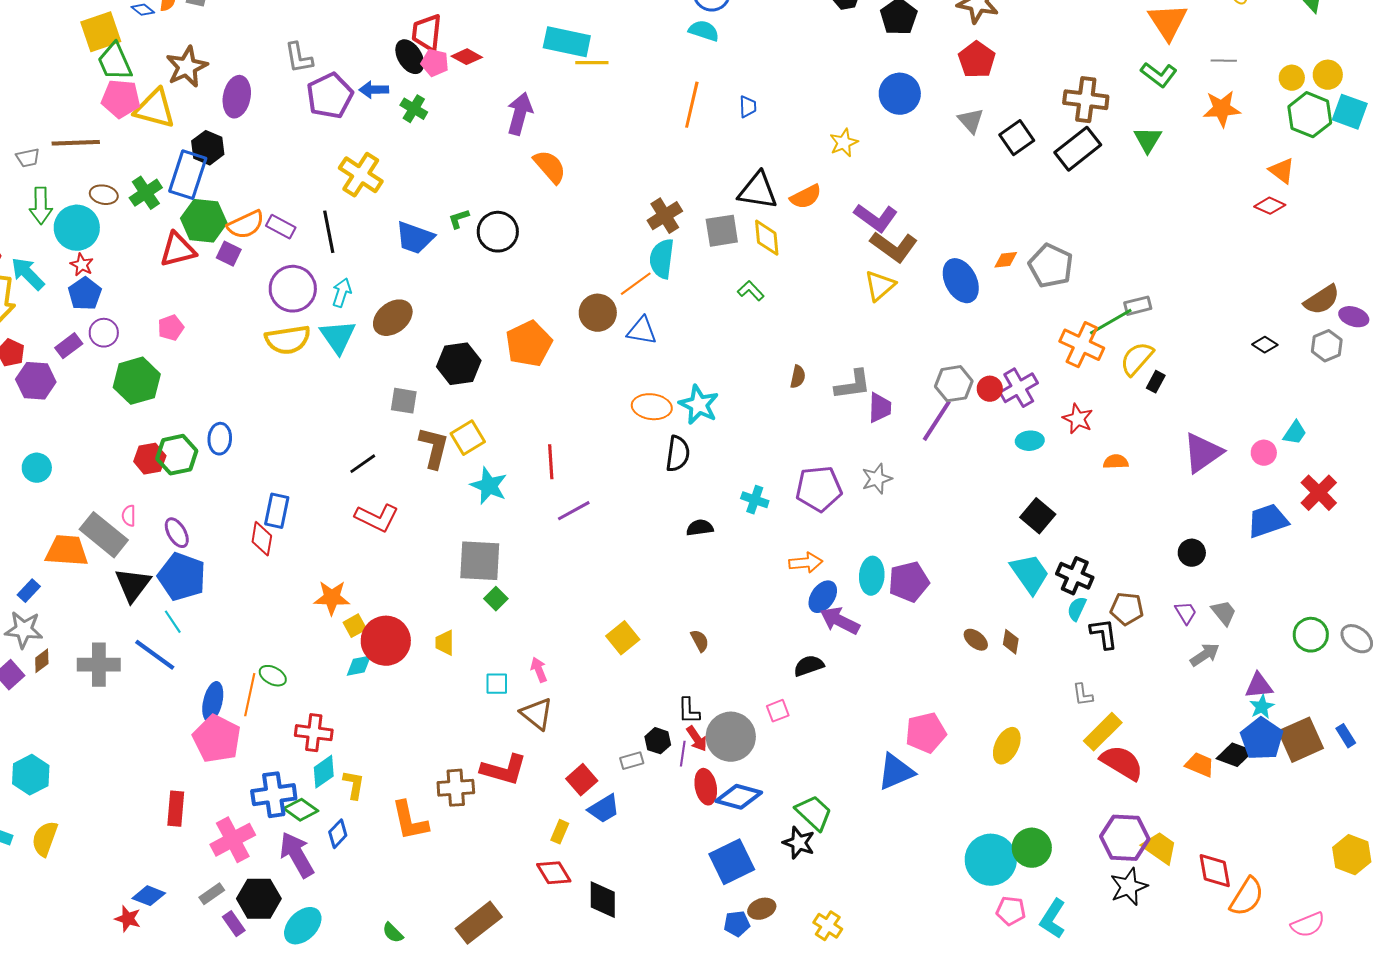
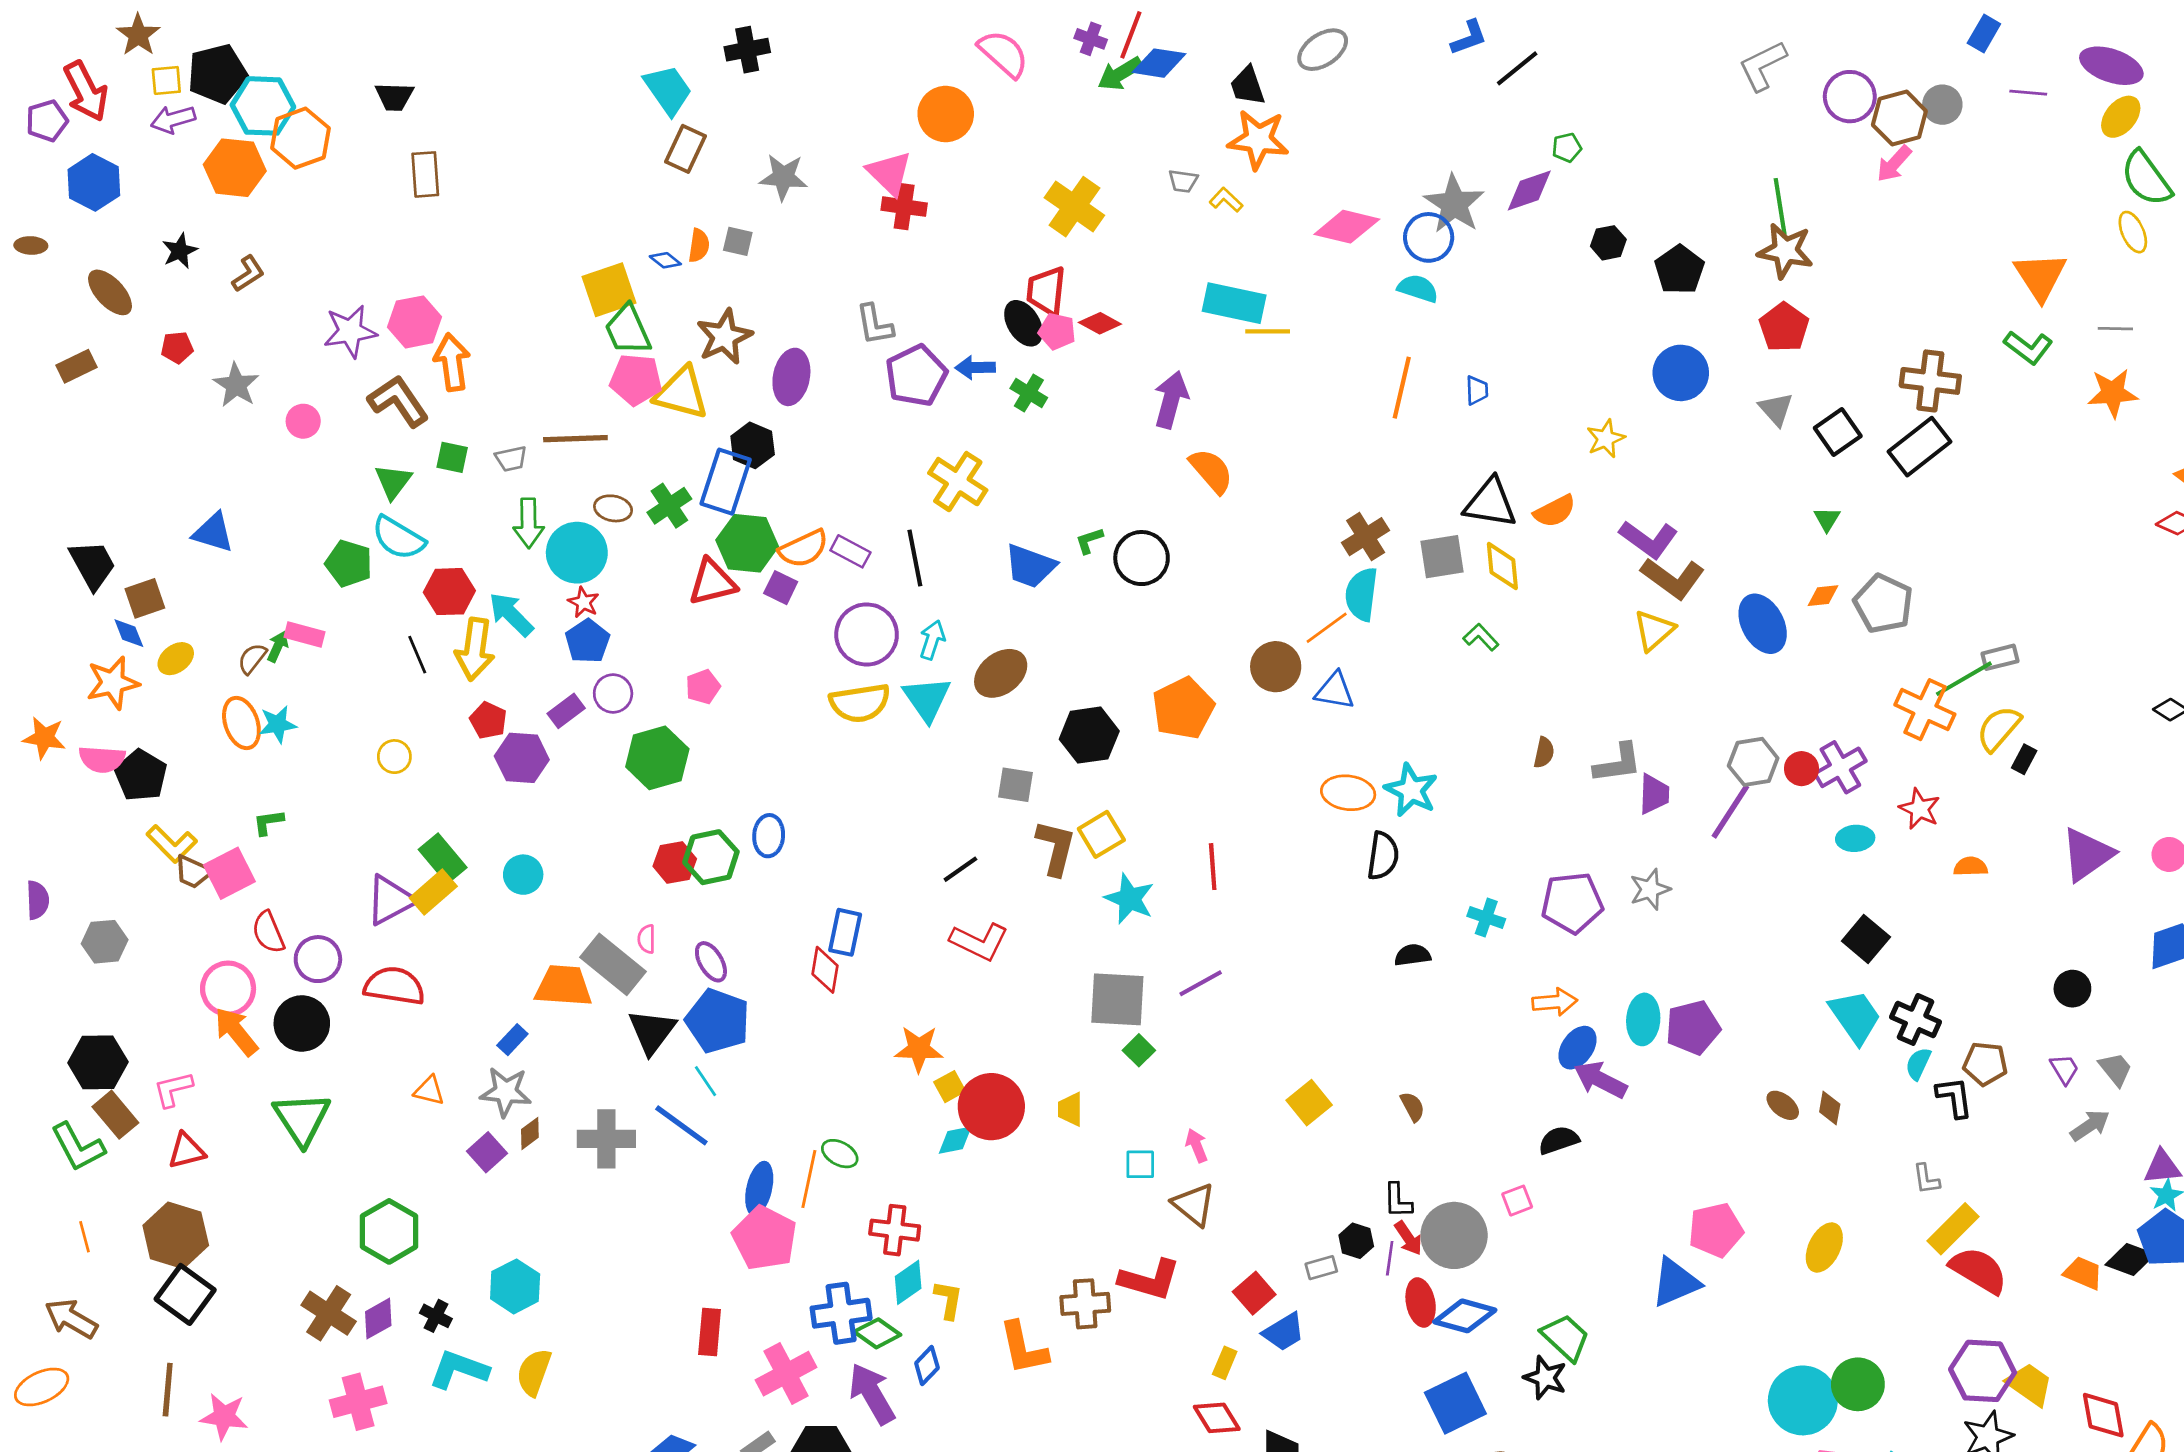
green triangle: (1148, 140) -> (1827, 519), moved, size x0.7
purple line: (574, 511) -> (1201, 983), moved

